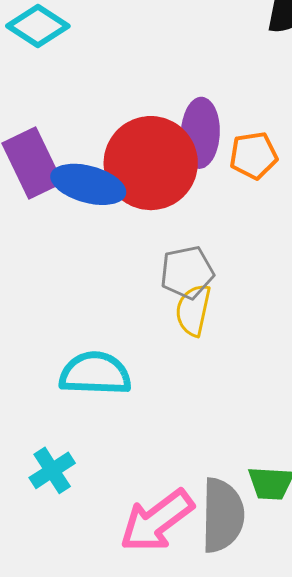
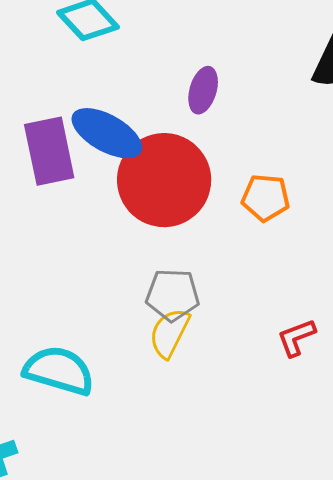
purple ellipse: (200, 133) -> (203, 90), moved, size x0.7
blue ellipse: (88, 184) -> (107, 133), moved

